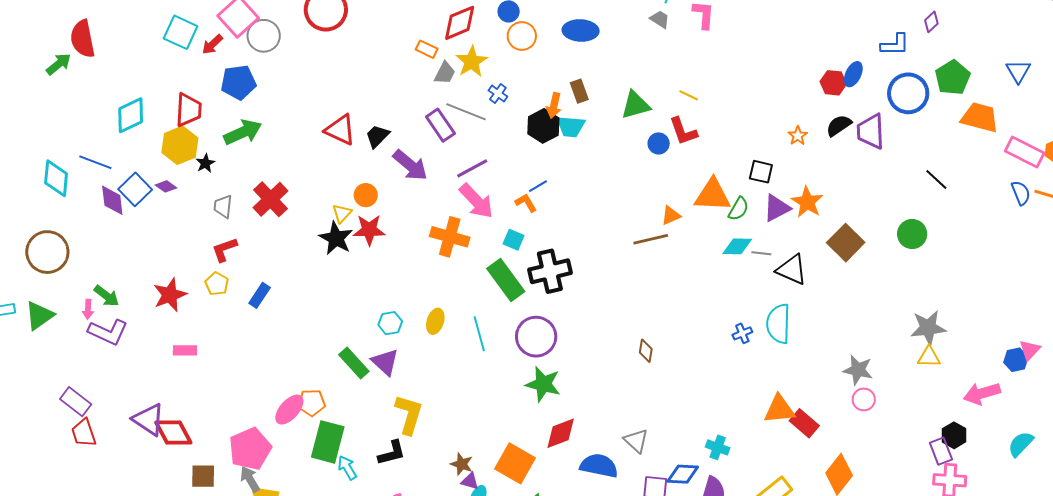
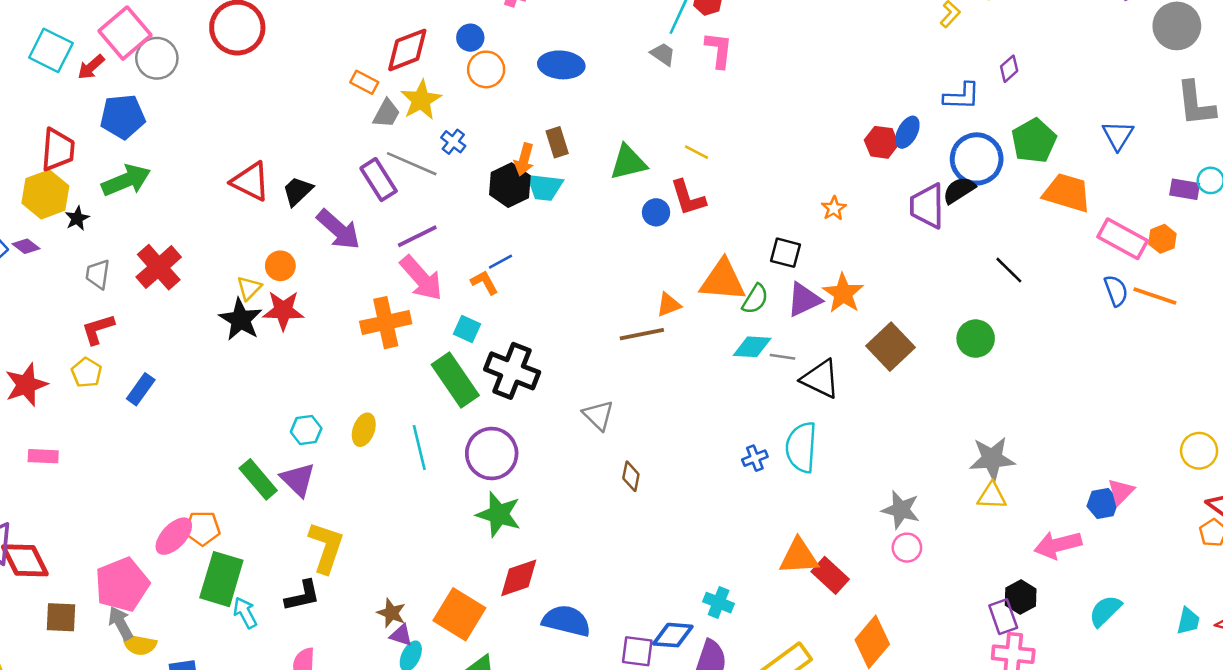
black semicircle: (839, 125) -> (959, 190), moved
orange cross: (450, 237) -> (386, 323), turned -30
black cross: (550, 271) -> (512, 371), turned 33
gray triangle: (636, 441) -> (598, 415), moved

